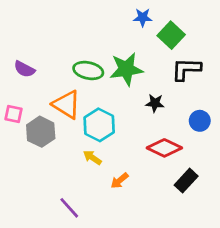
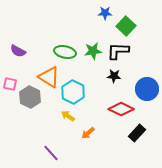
green star: (126, 69) -> (93, 51), size x0.7
black L-shape: (186, 69) -> (118, 51), moved
blue circle: (200, 121) -> (147, 89), size x1.5

